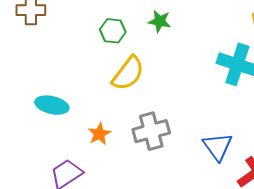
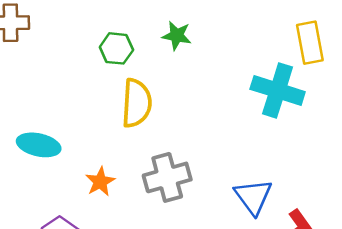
yellow semicircle: (128, 73) -> (137, 103), turned -33

